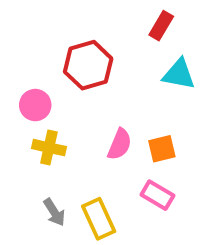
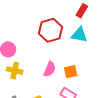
red rectangle: (161, 26) -> (82, 11), moved
red hexagon: (88, 65) -> (50, 30), moved

